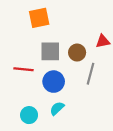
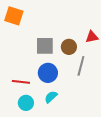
orange square: (39, 18) -> (14, 16), moved, turned 30
red line: (23, 69) -> (21, 82), moved

